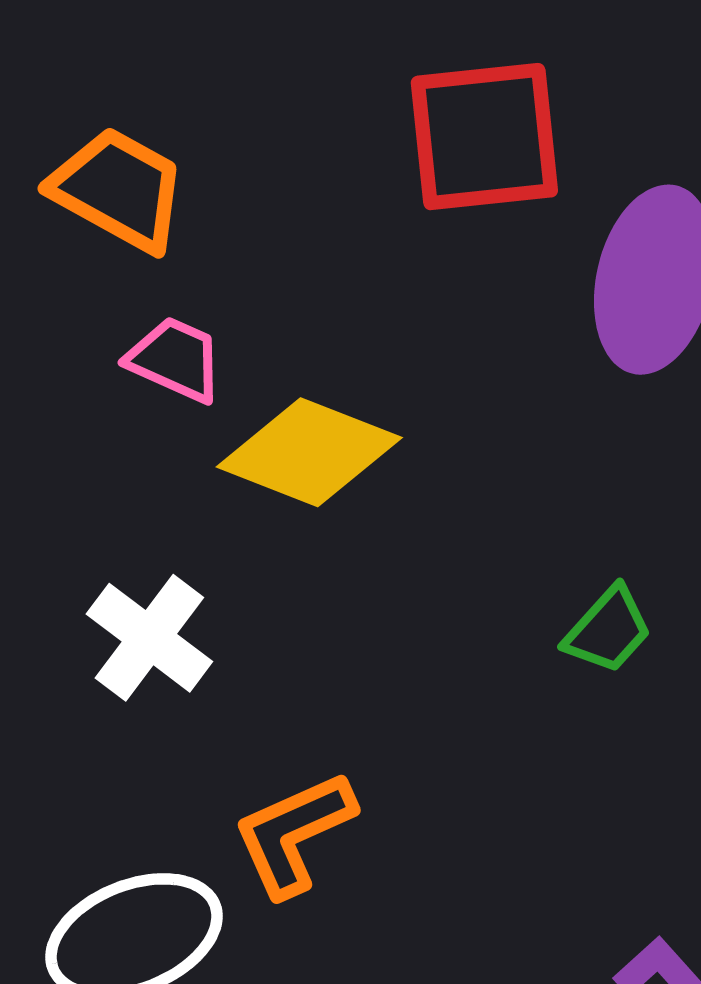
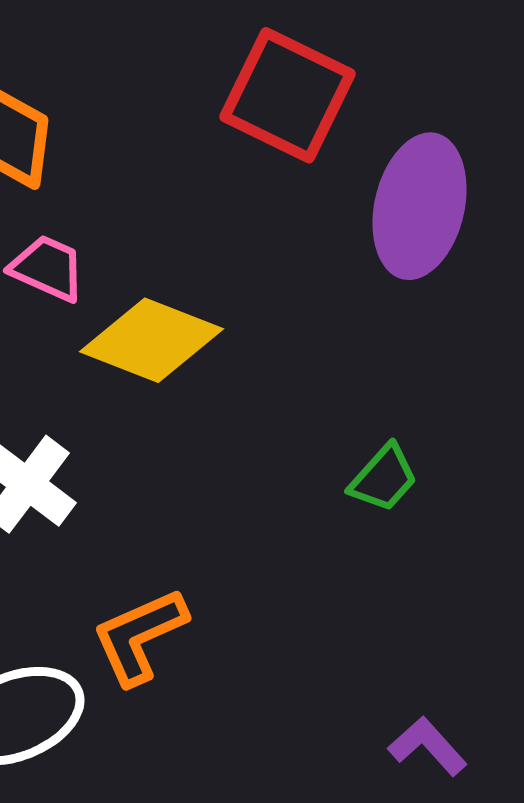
red square: (484, 137) -> (288, 95), turned 32

